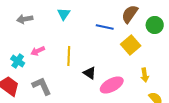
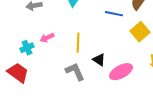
cyan cross: (18, 61) -> (27, 48), turned 32
gray L-shape: (42, 86) -> (75, 72), moved

